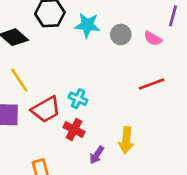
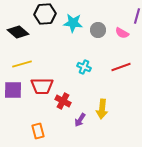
yellow line: (19, 80) -> (22, 64), turned -72
cyan cross: (78, 99) -> (84, 67), moved
red trapezoid: (46, 109) -> (42, 86), turned 30

